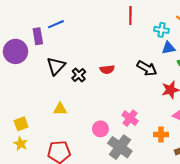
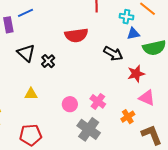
black triangle: (56, 66) -> (26, 53), turned -30
red semicircle: (107, 69) -> (76, 35), moved, size x1.6
pink circle: (100, 129) -> (70, 104), moved
orange cross: (161, 135) -> (128, 117), turned -32

